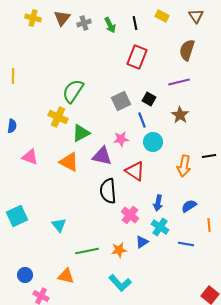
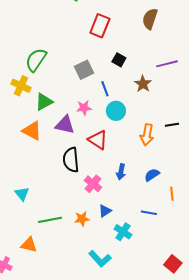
purple line: (179, 82) -> (167, 64), moved
black square: (149, 99) -> (119, 60), moved
cyan cross: (160, 227) -> (123, 232), moved
cyan L-shape: (120, 283) -> (100, 259), moved

